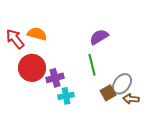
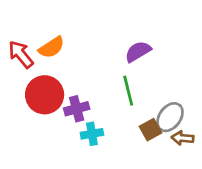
orange semicircle: (37, 34) -> (52, 47), turned 132

